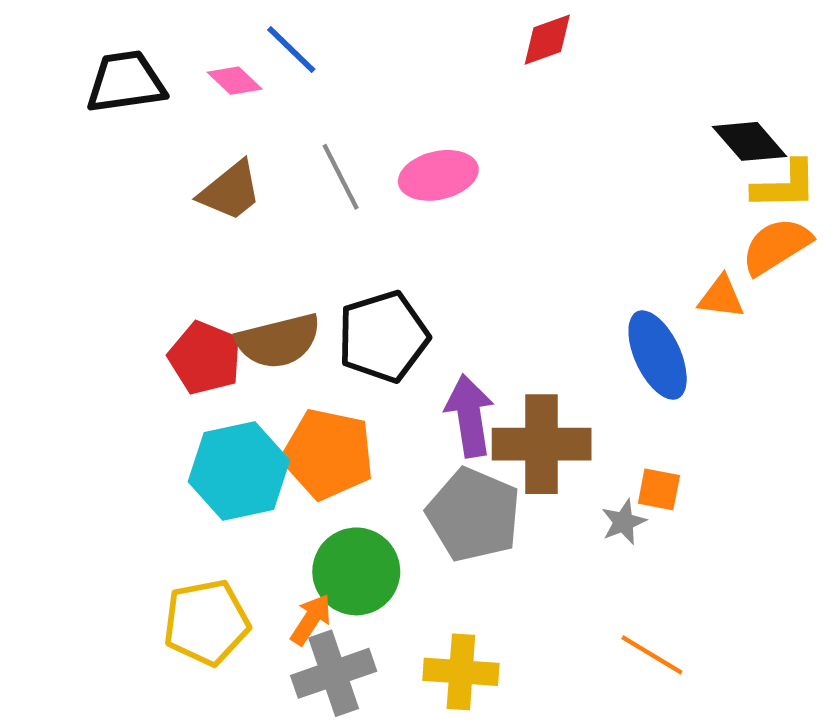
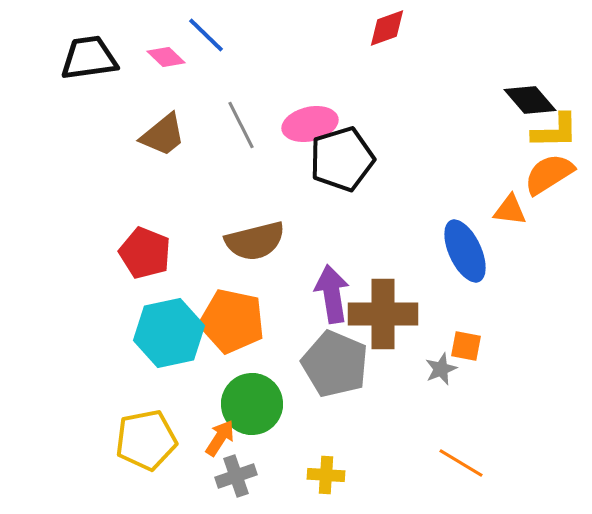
black pentagon: (383, 337) -> (342, 159), moved
brown semicircle: (278, 341) -> (255, 241), moved
yellow cross: (461, 672) -> (326, 475), size x0.7
gray cross: (334, 673) -> (236, 476), size x0.7

